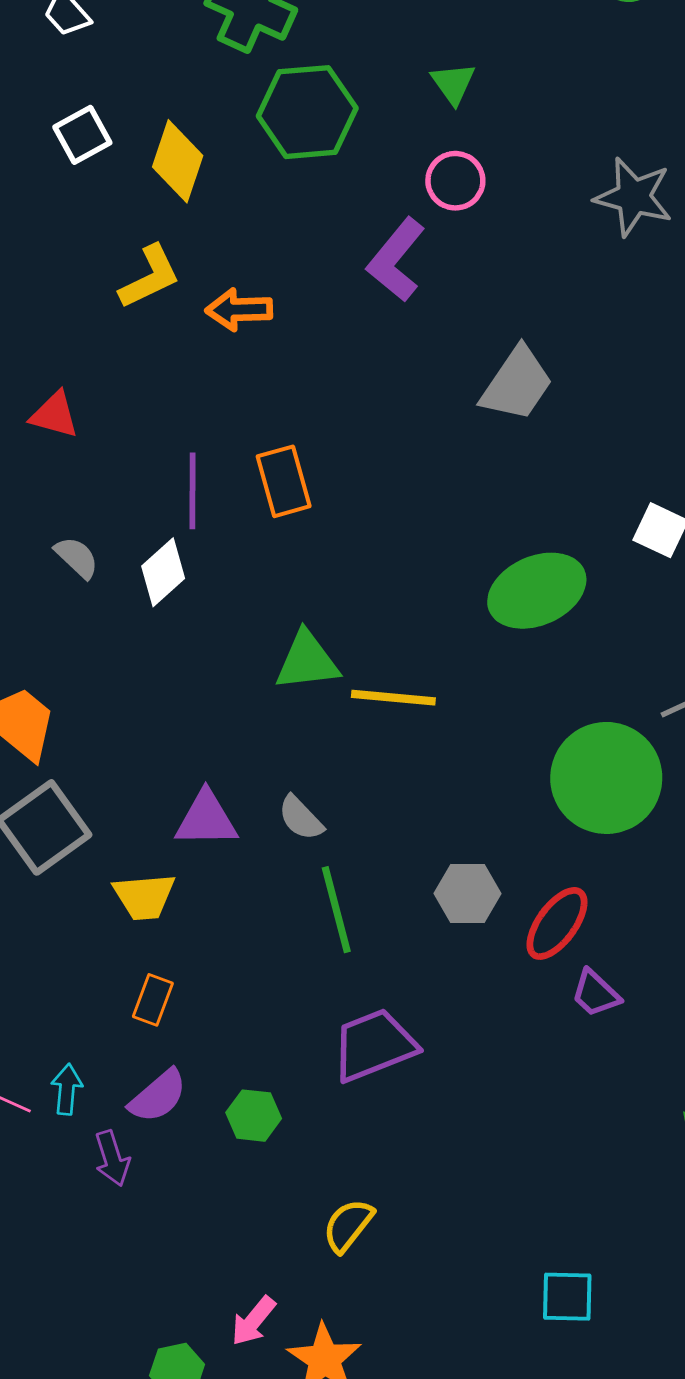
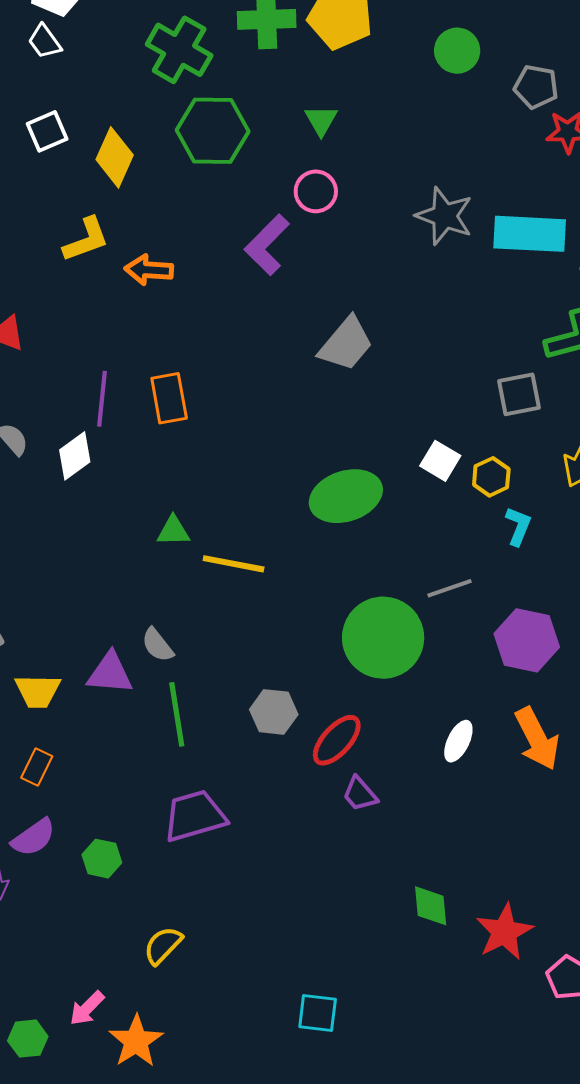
green triangle: (307, 661) -> (173, 531), size x0.7
purple triangle: (206, 819) -> (110, 673), moved

